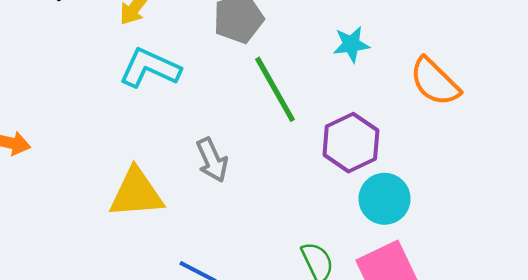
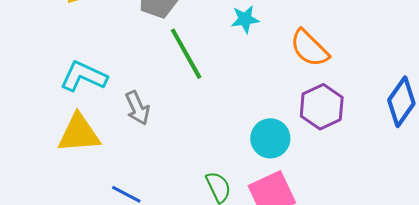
cyan L-shape: (150, 68) -> (84, 76), moved
purple hexagon: (351, 143) -> (322, 107), moved

